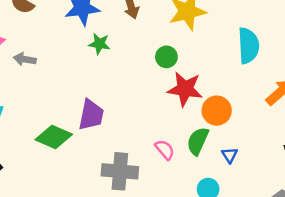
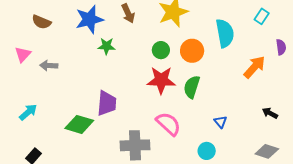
red star: (185, 89) -> (161, 80), moved
orange circle: (217, 111) -> (192, 51), moved
green semicircle: (198, 141) -> (192, 87), moved
pink semicircle: (165, 150) -> (168, 124), size x1.5

